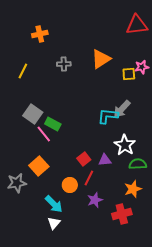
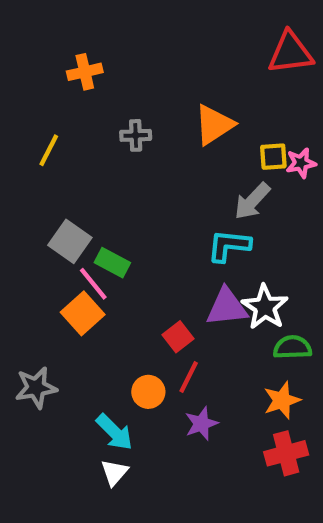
pink star: (142, 67) -> (301, 163), moved
gray arrow: (122, 109) -> (252, 201), moved
purple triangle: (105, 160) -> (227, 307), moved, size x1.5
orange square: (39, 166) -> (83, 313), moved
red cross: (122, 214) -> (286, 453), moved

